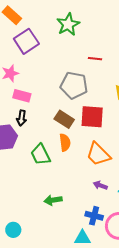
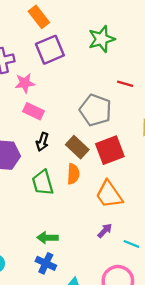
red square: (92, 117) -> (110, 150), turned -35
black arrow: (22, 118) -> (42, 142), moved
purple arrow: (100, 185) -> (105, 231), turned 104
blue cross: (94, 216) -> (46, 263), moved

